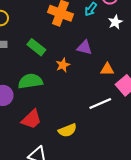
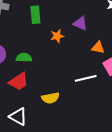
green rectangle: (36, 47) -> (35, 15), turned 36
green semicircle: (30, 81) -> (24, 58), moved, size x0.7

